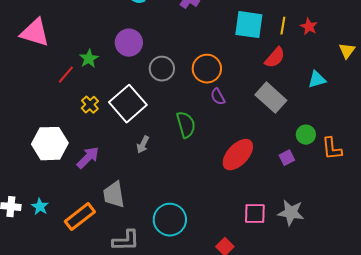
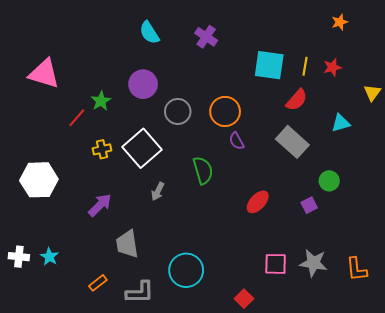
red star: (309, 27) -> (332, 67), turned 30
yellow cross: (90, 105) -> (102, 149), turned 30
white hexagon: (50, 144) -> (39, 180), moved
orange L-shape: (332, 149) -> (357, 269), moved
red ellipse: (238, 155) -> (258, 202), size x0.7
orange rectangle: (80, 217) -> (98, 283), moved, size x0.6

